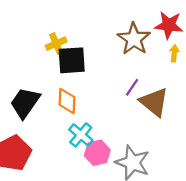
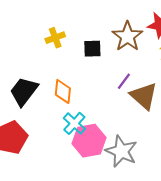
black square: (72, 60) -> (92, 49), moved, size x0.7
pink hexagon: (97, 153) -> (89, 141), size x1.4

